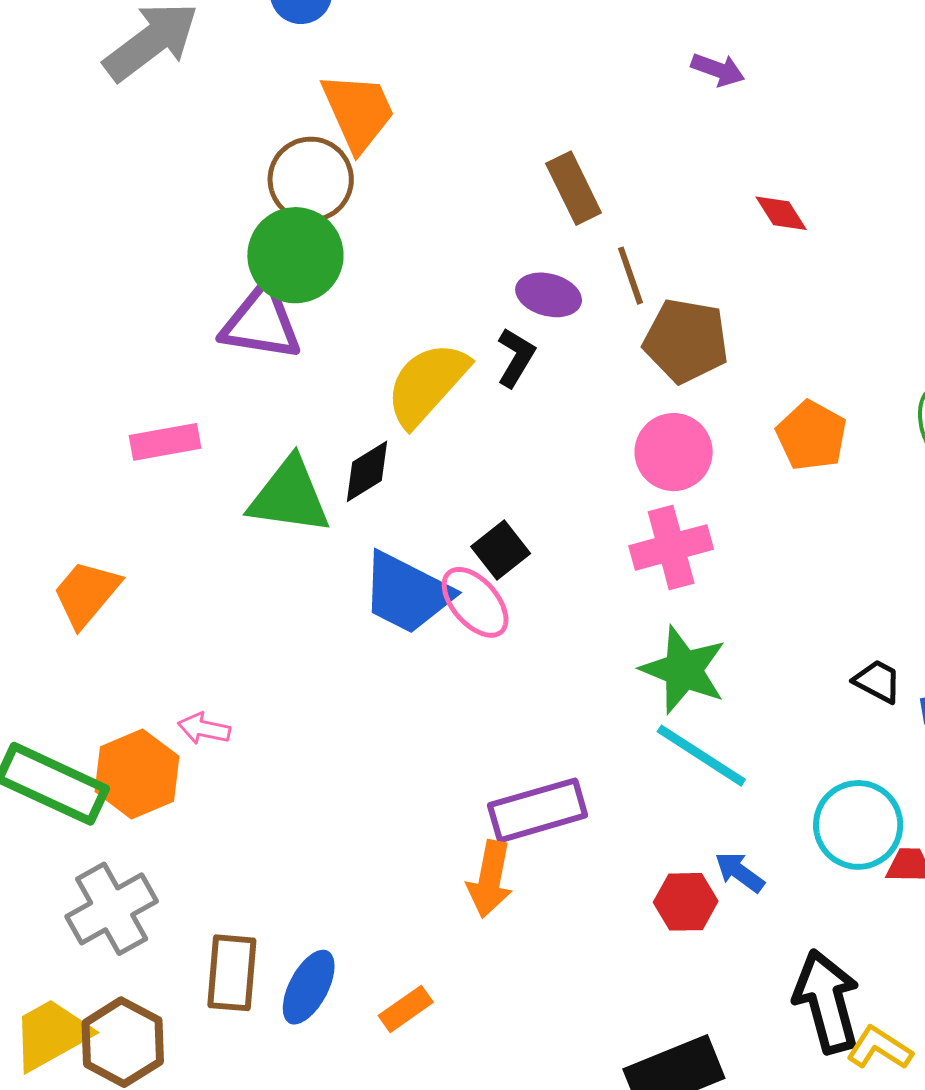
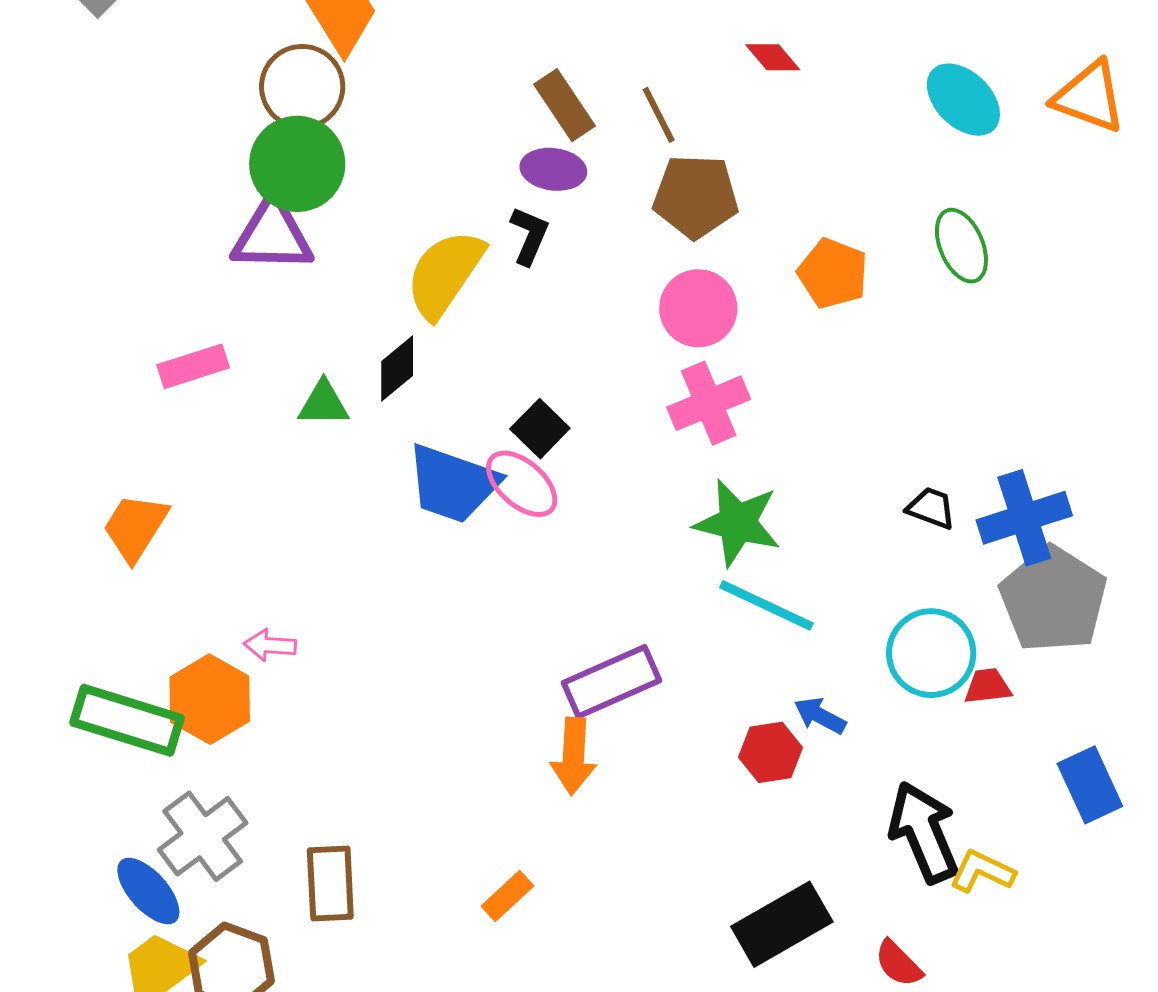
brown rectangle: (574, 188) -> (564, 105), moved
brown line: (630, 276) -> (659, 115), moved
green triangle: (289, 496) -> (324, 404), size x0.6
blue ellipse: (309, 987) -> (148, 891), moved, turned -62

